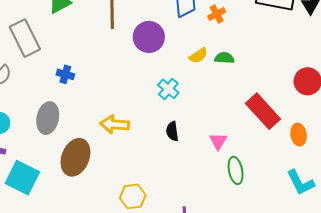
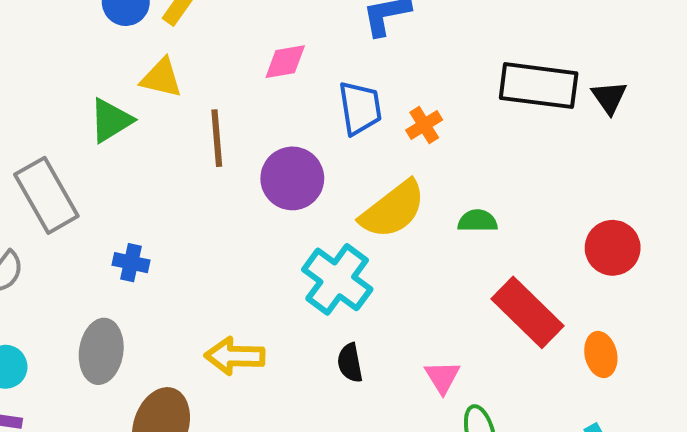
yellow semicircle: (198, 56) -> (393, 210), size x1.8
green semicircle: (224, 58) -> (478, 221), moved
cyan cross: (168, 89) -> (337, 279), size x1.6

